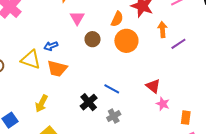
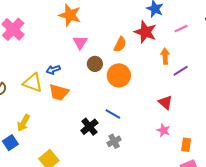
orange circle: (126, 41) -> (119, 75), moved
red triangle: (153, 86) -> (165, 102), moved
yellow arrow: (41, 103) -> (23, 123), moved

